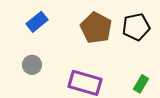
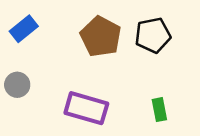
green rectangle: (141, 84) -> (159, 110), turned -42

